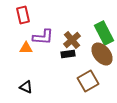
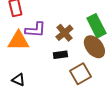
orange triangle: (26, 48) -> (18, 41), size x1.6
black rectangle: (68, 54) -> (60, 55), moved

